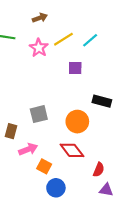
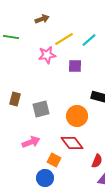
pink star: (39, 48) -> (47, 55), moved, turned 30
brown rectangle: (11, 131) -> (15, 99), moved
orange square: (44, 166) -> (54, 160), moved
blue circle: (56, 188) -> (45, 178), moved

